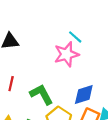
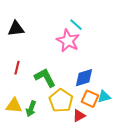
pink star: (66, 54) -> (68, 41), turned -30

